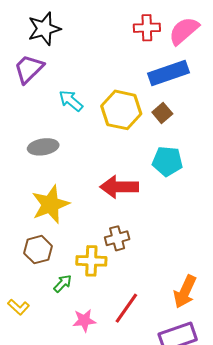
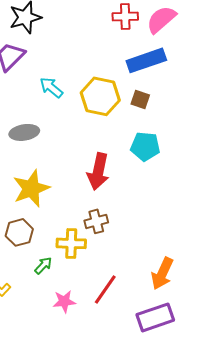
brown square: (162, 113) -> (140, 99), turned -30
red arrow: (119, 187) -> (98, 171), turned -78

